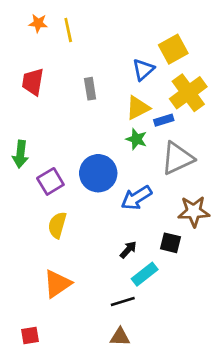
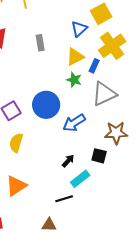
blue rectangle: (164, 120) -> (94, 66), turned -48
brown triangle: (120, 337) -> (49, 225), moved

